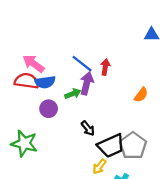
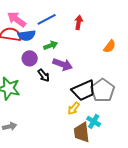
blue line: (82, 64) -> (47, 19), moved, turned -66
purple arrow: (87, 83) -> (63, 64), moved, turned 96
black arrow: (88, 128) -> (44, 75), moved

